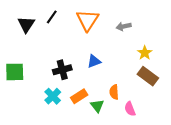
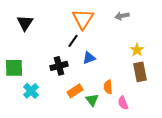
black line: (52, 17) -> (73, 41), moved
gray arrow: (124, 26) -> (122, 16), moved
brown rectangle: (148, 76) -> (140, 72), turned 42
cyan cross: (53, 96) -> (31, 91), moved

